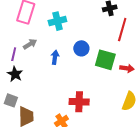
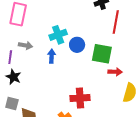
cyan cross: (57, 21) -> (58, 35), moved
gray arrow: (30, 44) -> (25, 45), turned 48
red arrow: (127, 68) -> (115, 72), moved

